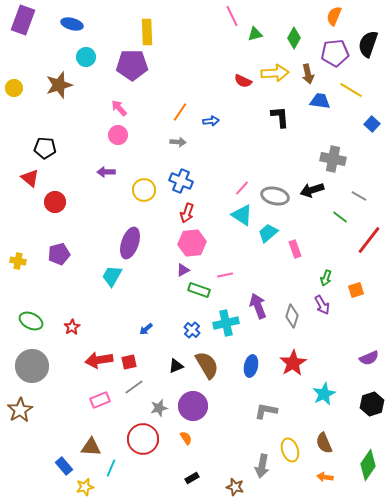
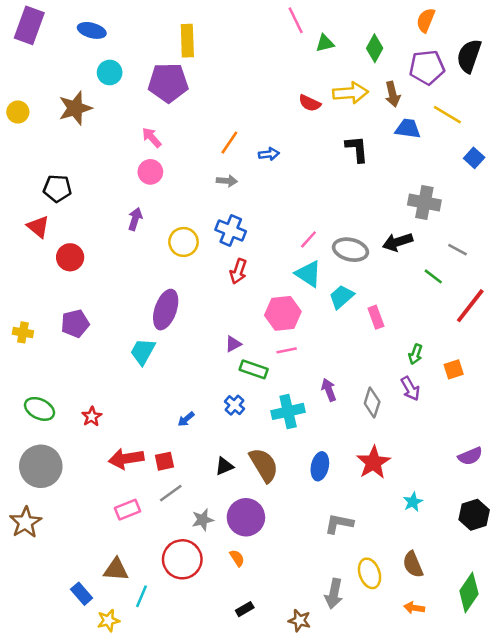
purple arrow: (106, 172) -> (135, 219), turned 108
pink hexagon: (192, 243) -> (283, 313), moved
purple arrow: (258, 306) -> (329, 390), size x0.7
blue cross: (192, 330) -> (234, 405), moved
cyan star: (324, 394) -> (413, 502), size x0.7

